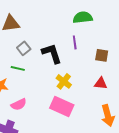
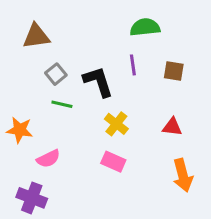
brown square: (102, 55) -> (174, 71), moved
green line: (18, 68) -> (62, 104), moved
pink rectangle: (62, 106) -> (113, 162), size x0.7

